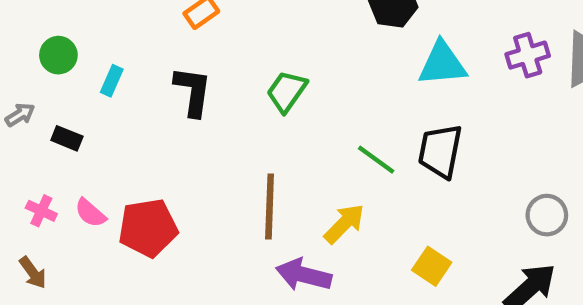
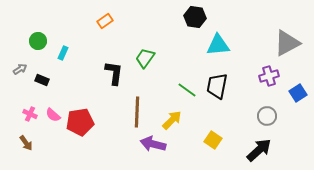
purple cross: (528, 55) -> (269, 76), moved
black L-shape: (193, 91) -> (114, 73), moved

